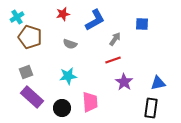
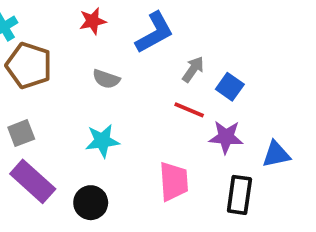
blue square: (142, 24) -> (230, 87), moved, turned 32
red line: (113, 60) -> (189, 110), turned 42
purple star: (124, 82) -> (226, 137), moved, turned -30
pink trapezoid: (90, 102) -> (174, 181), moved
black rectangle: (151, 108) -> (239, 195), moved

